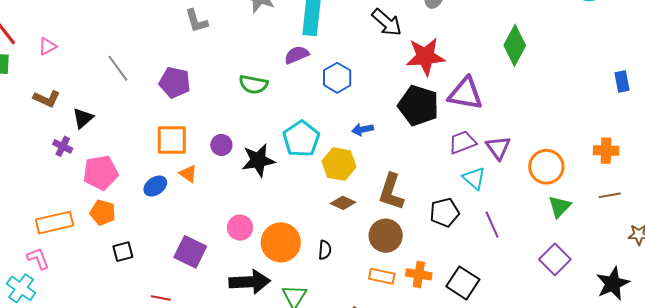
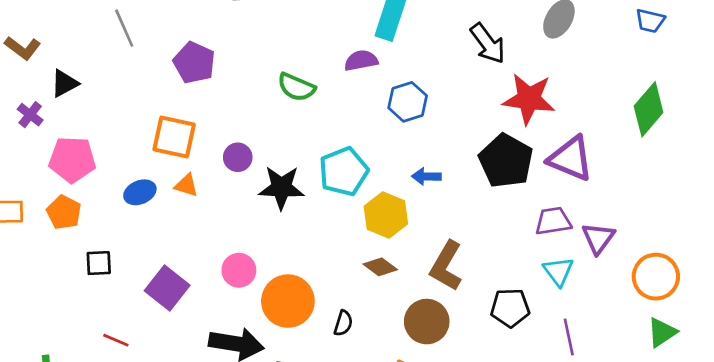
orange triangle: (188, 174) -> (186, 185), turned -30
black square: (123, 252) -> (99, 263), moved

